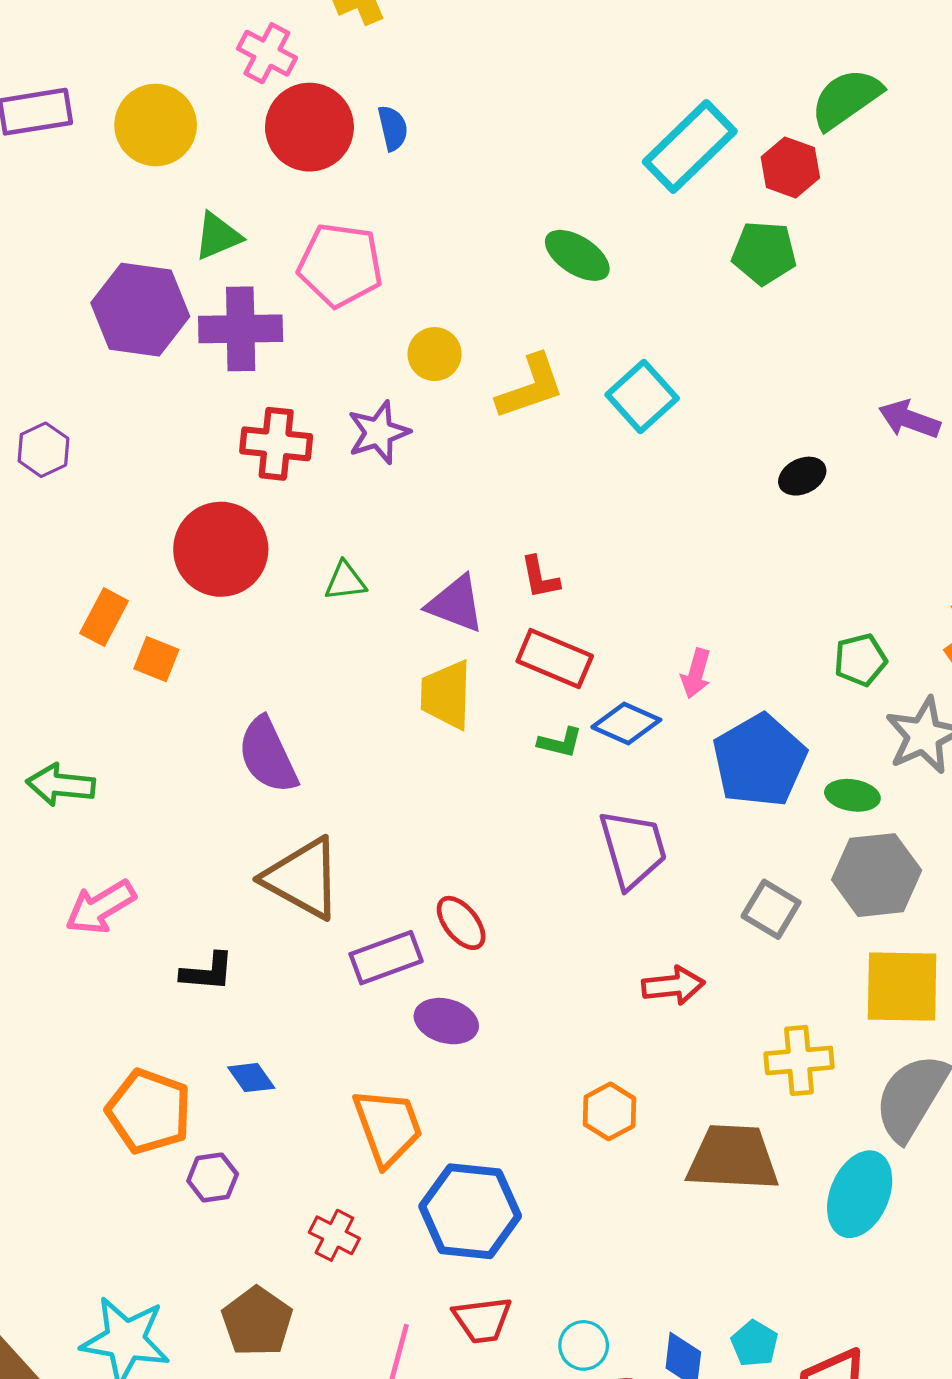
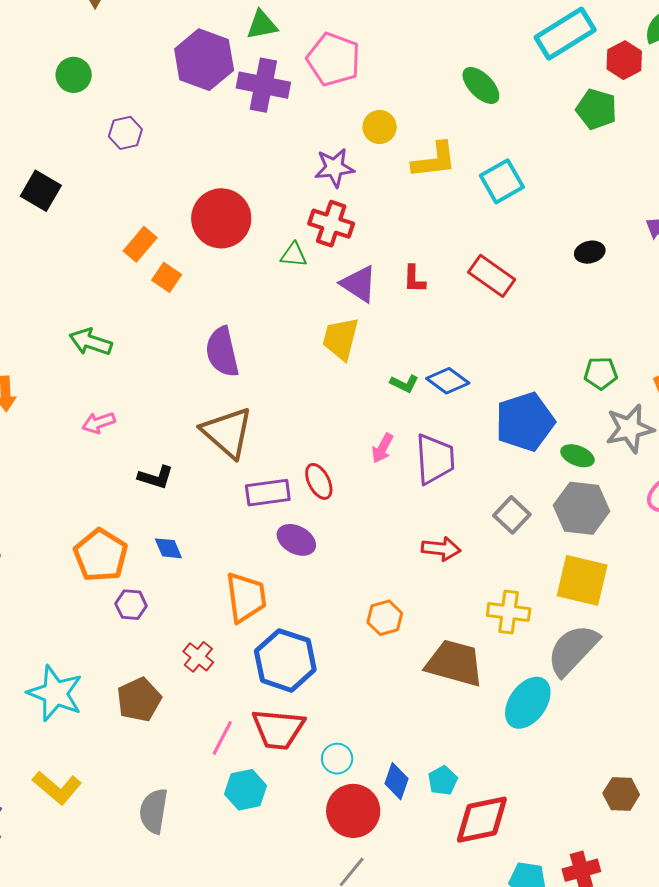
red cross: (276, 444) -> (331, 224), moved
red rectangle: (555, 659) -> (492, 276), moved
pink arrow: (696, 674) -> (382, 448), moved
pink arrow: (101, 907) -> (99, 423), size x0.7
red trapezoid: (482, 1320) -> (278, 729), size x1.4

